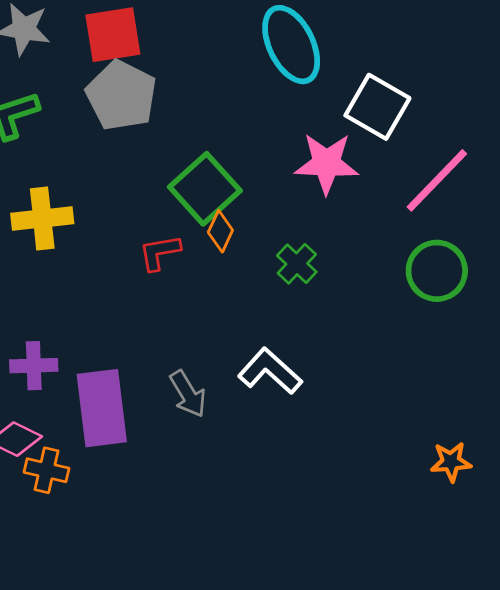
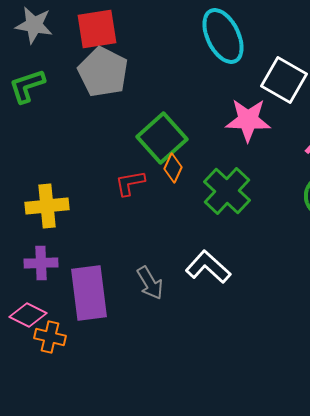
yellow cross: (42, 219) -> (47, 206), moved
green cross: (297, 264) -> (227, 191), size x1.6

